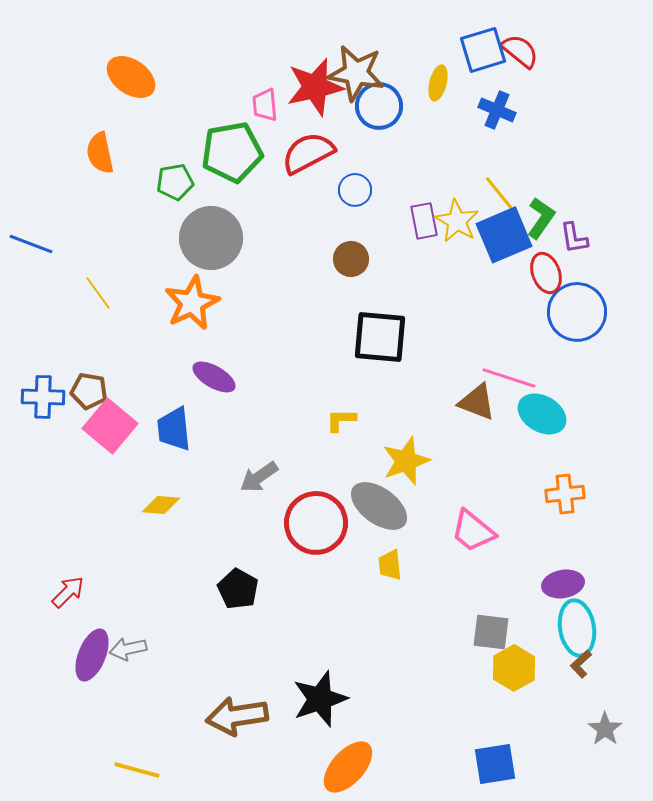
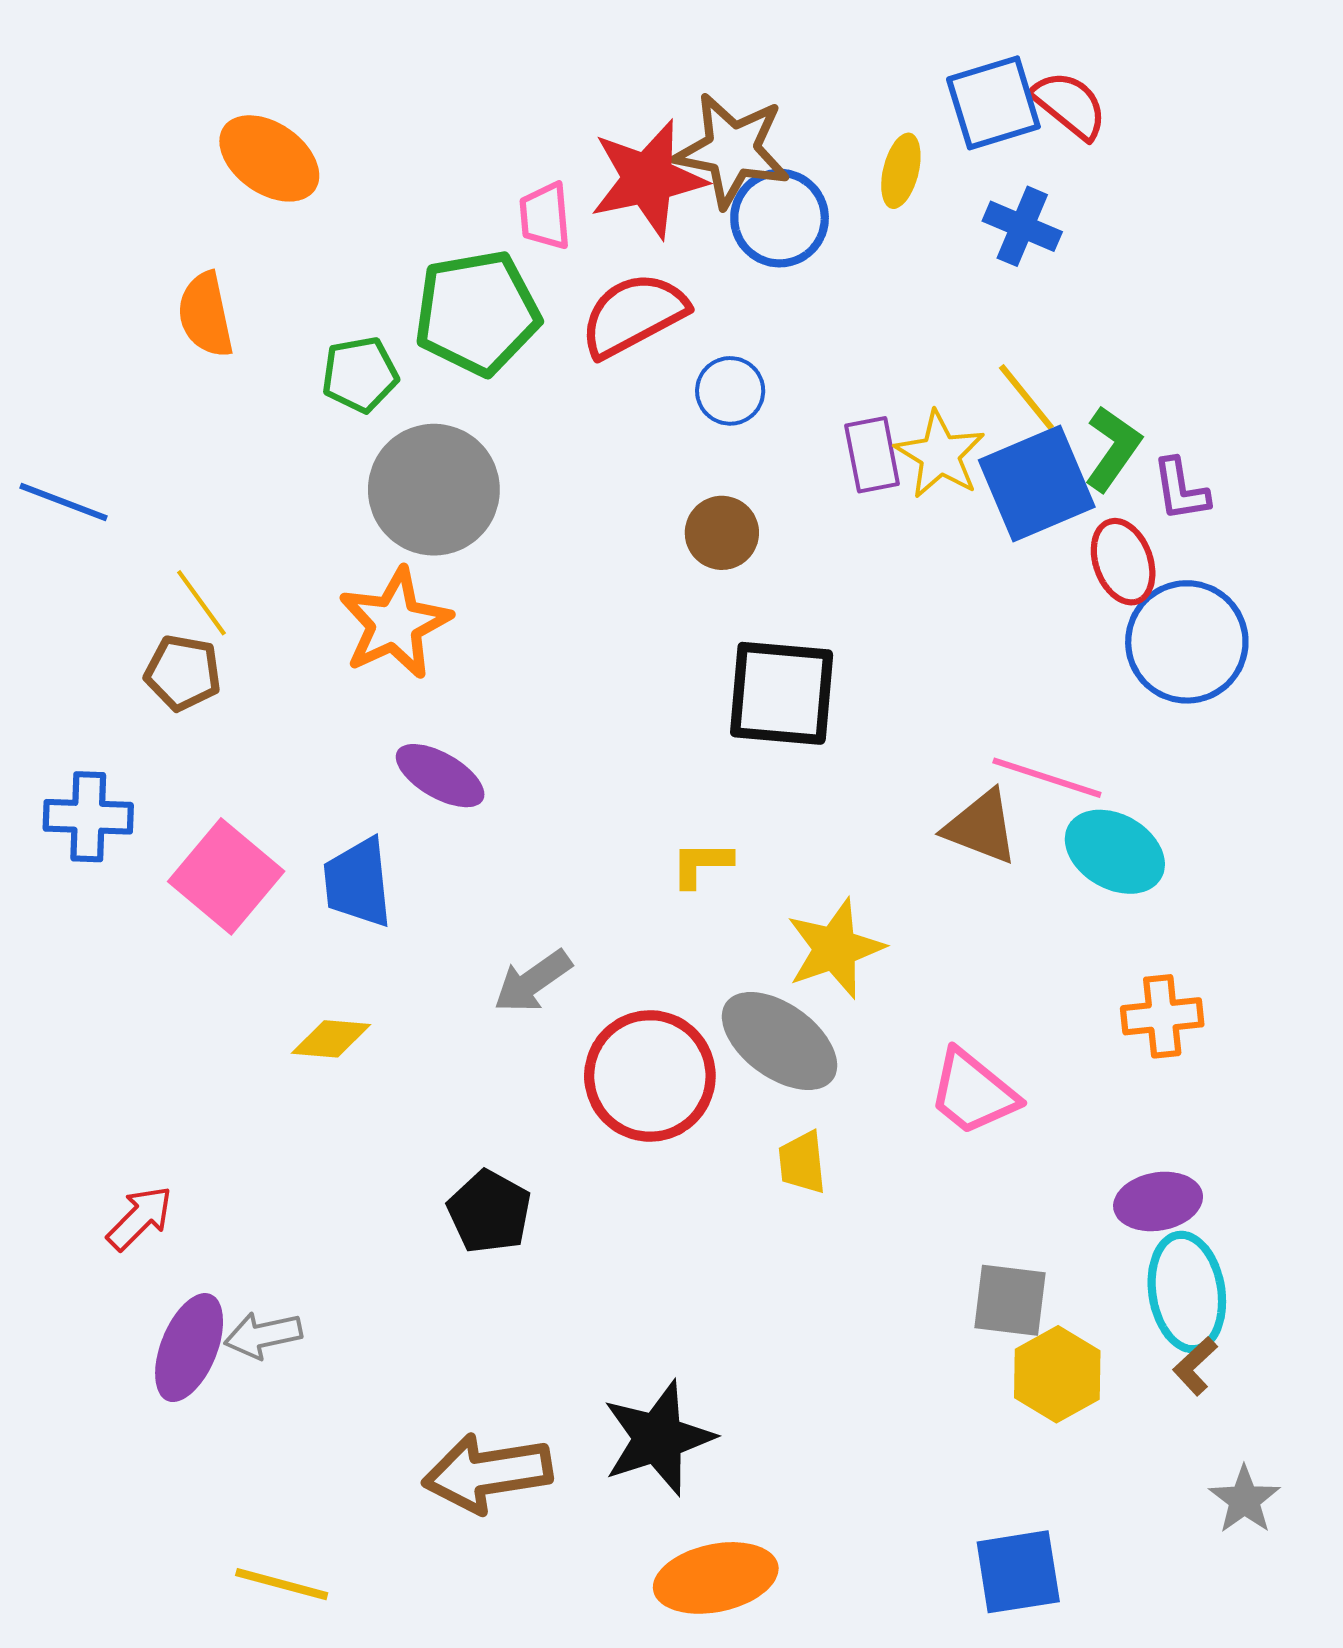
brown pentagon: (89, 391) -> (183, 673), moved
orange ellipse: (348, 767) -> (716, 1578), turned 36

